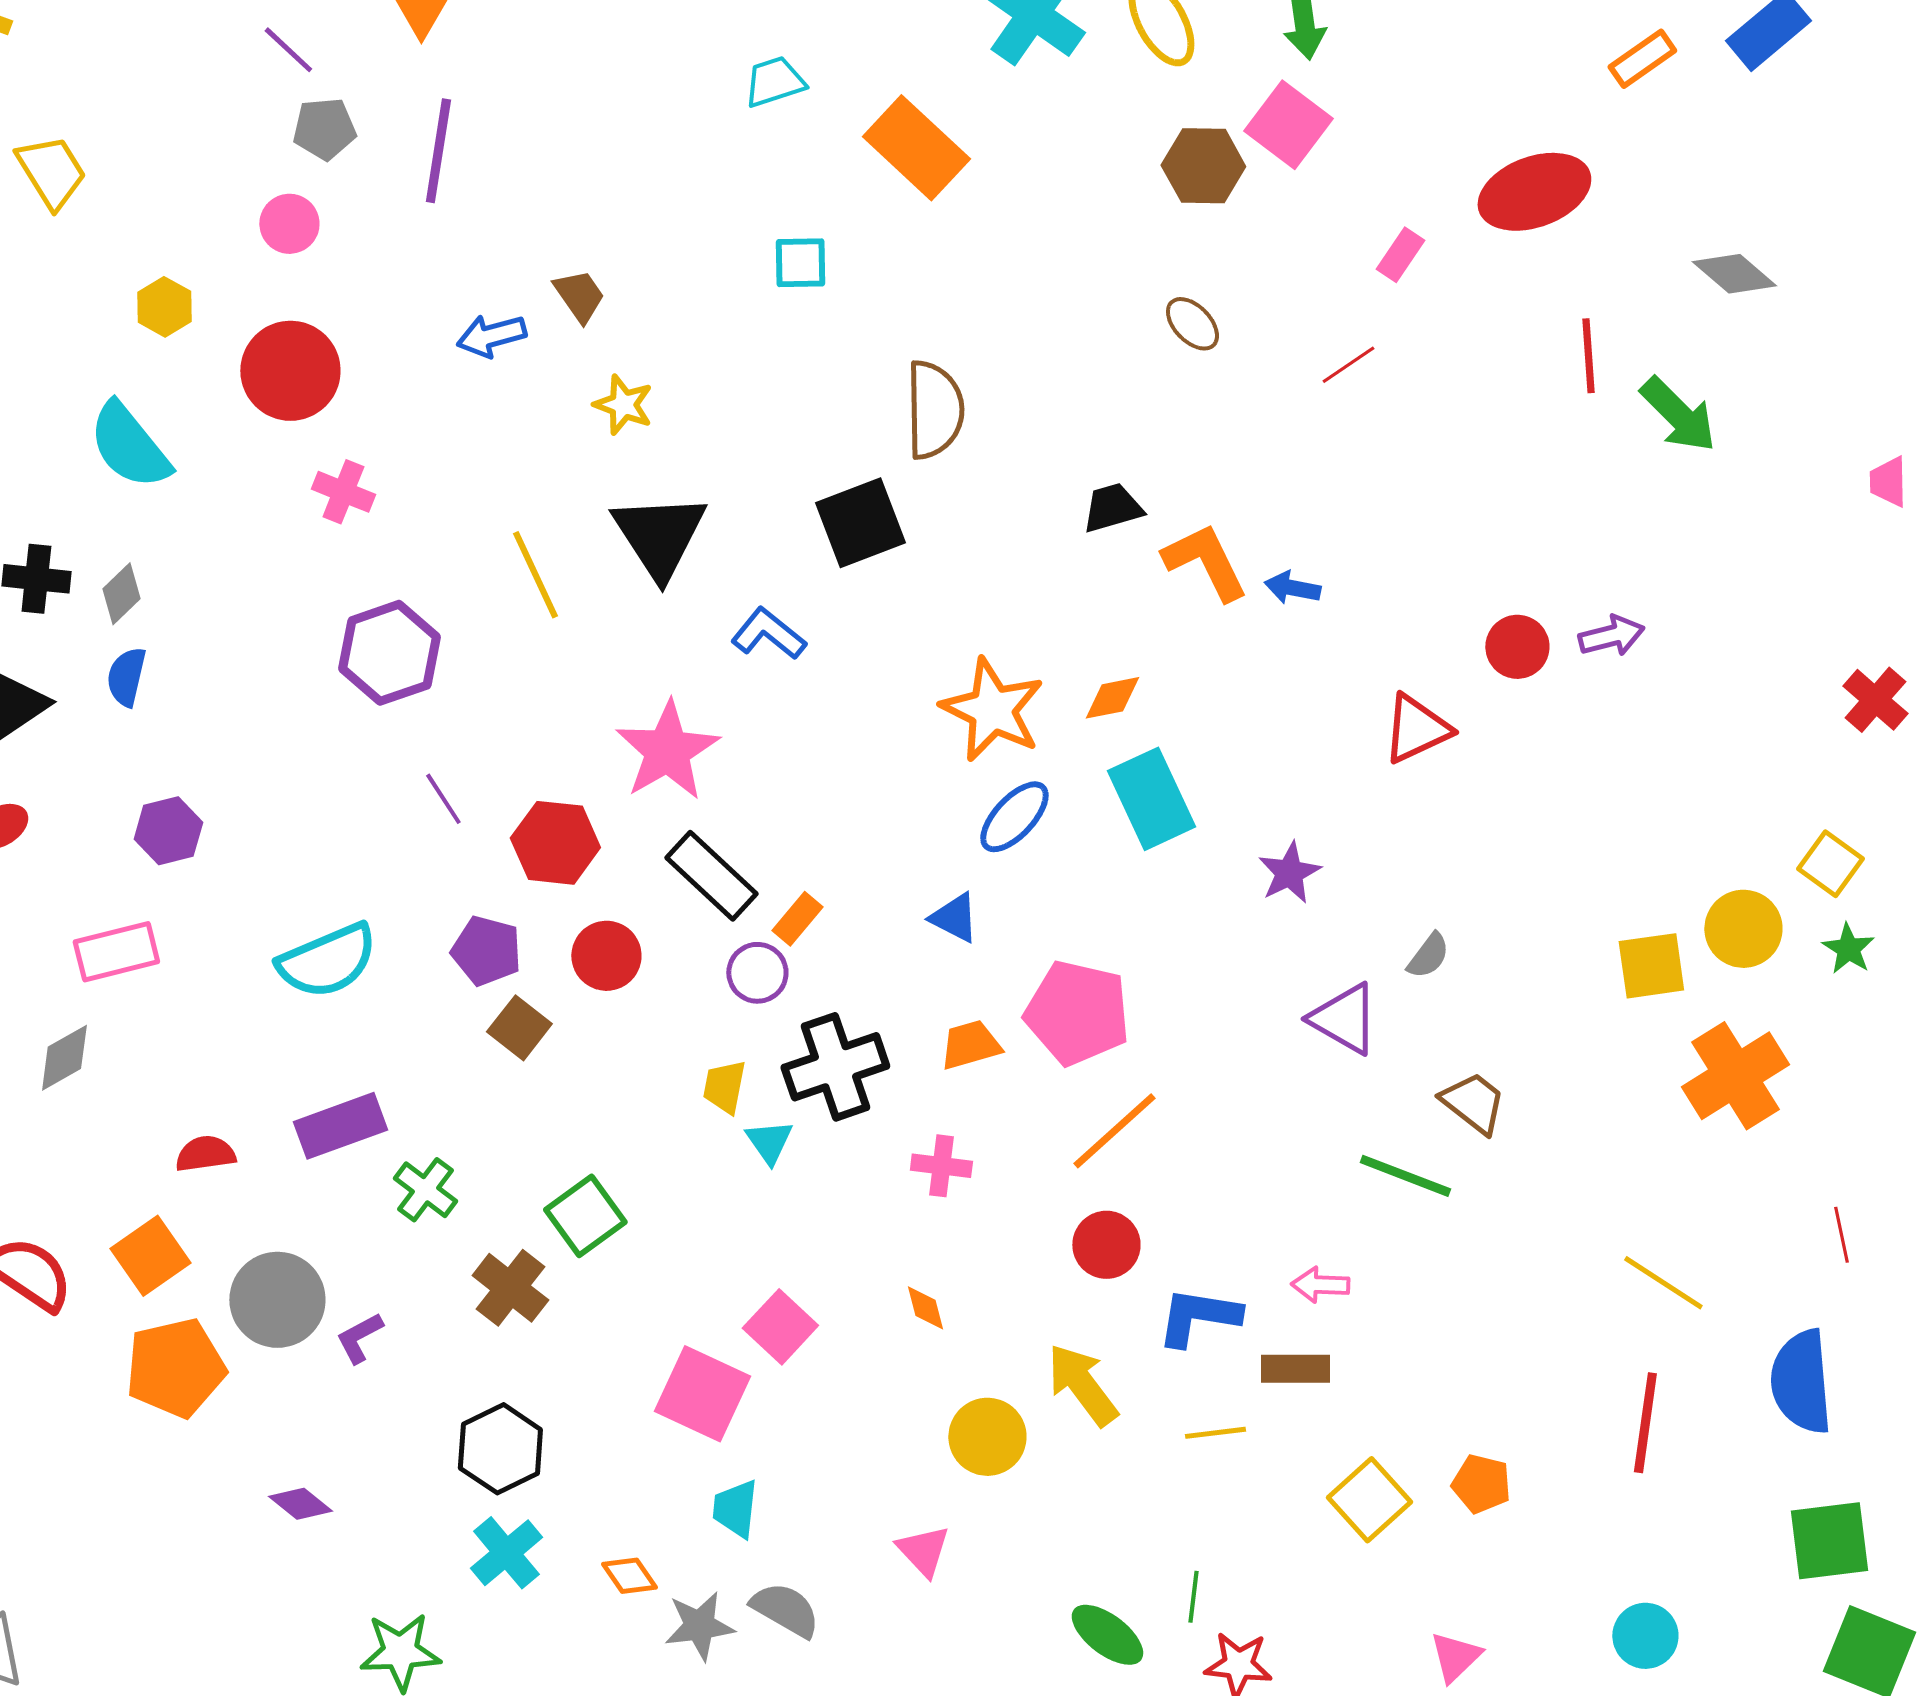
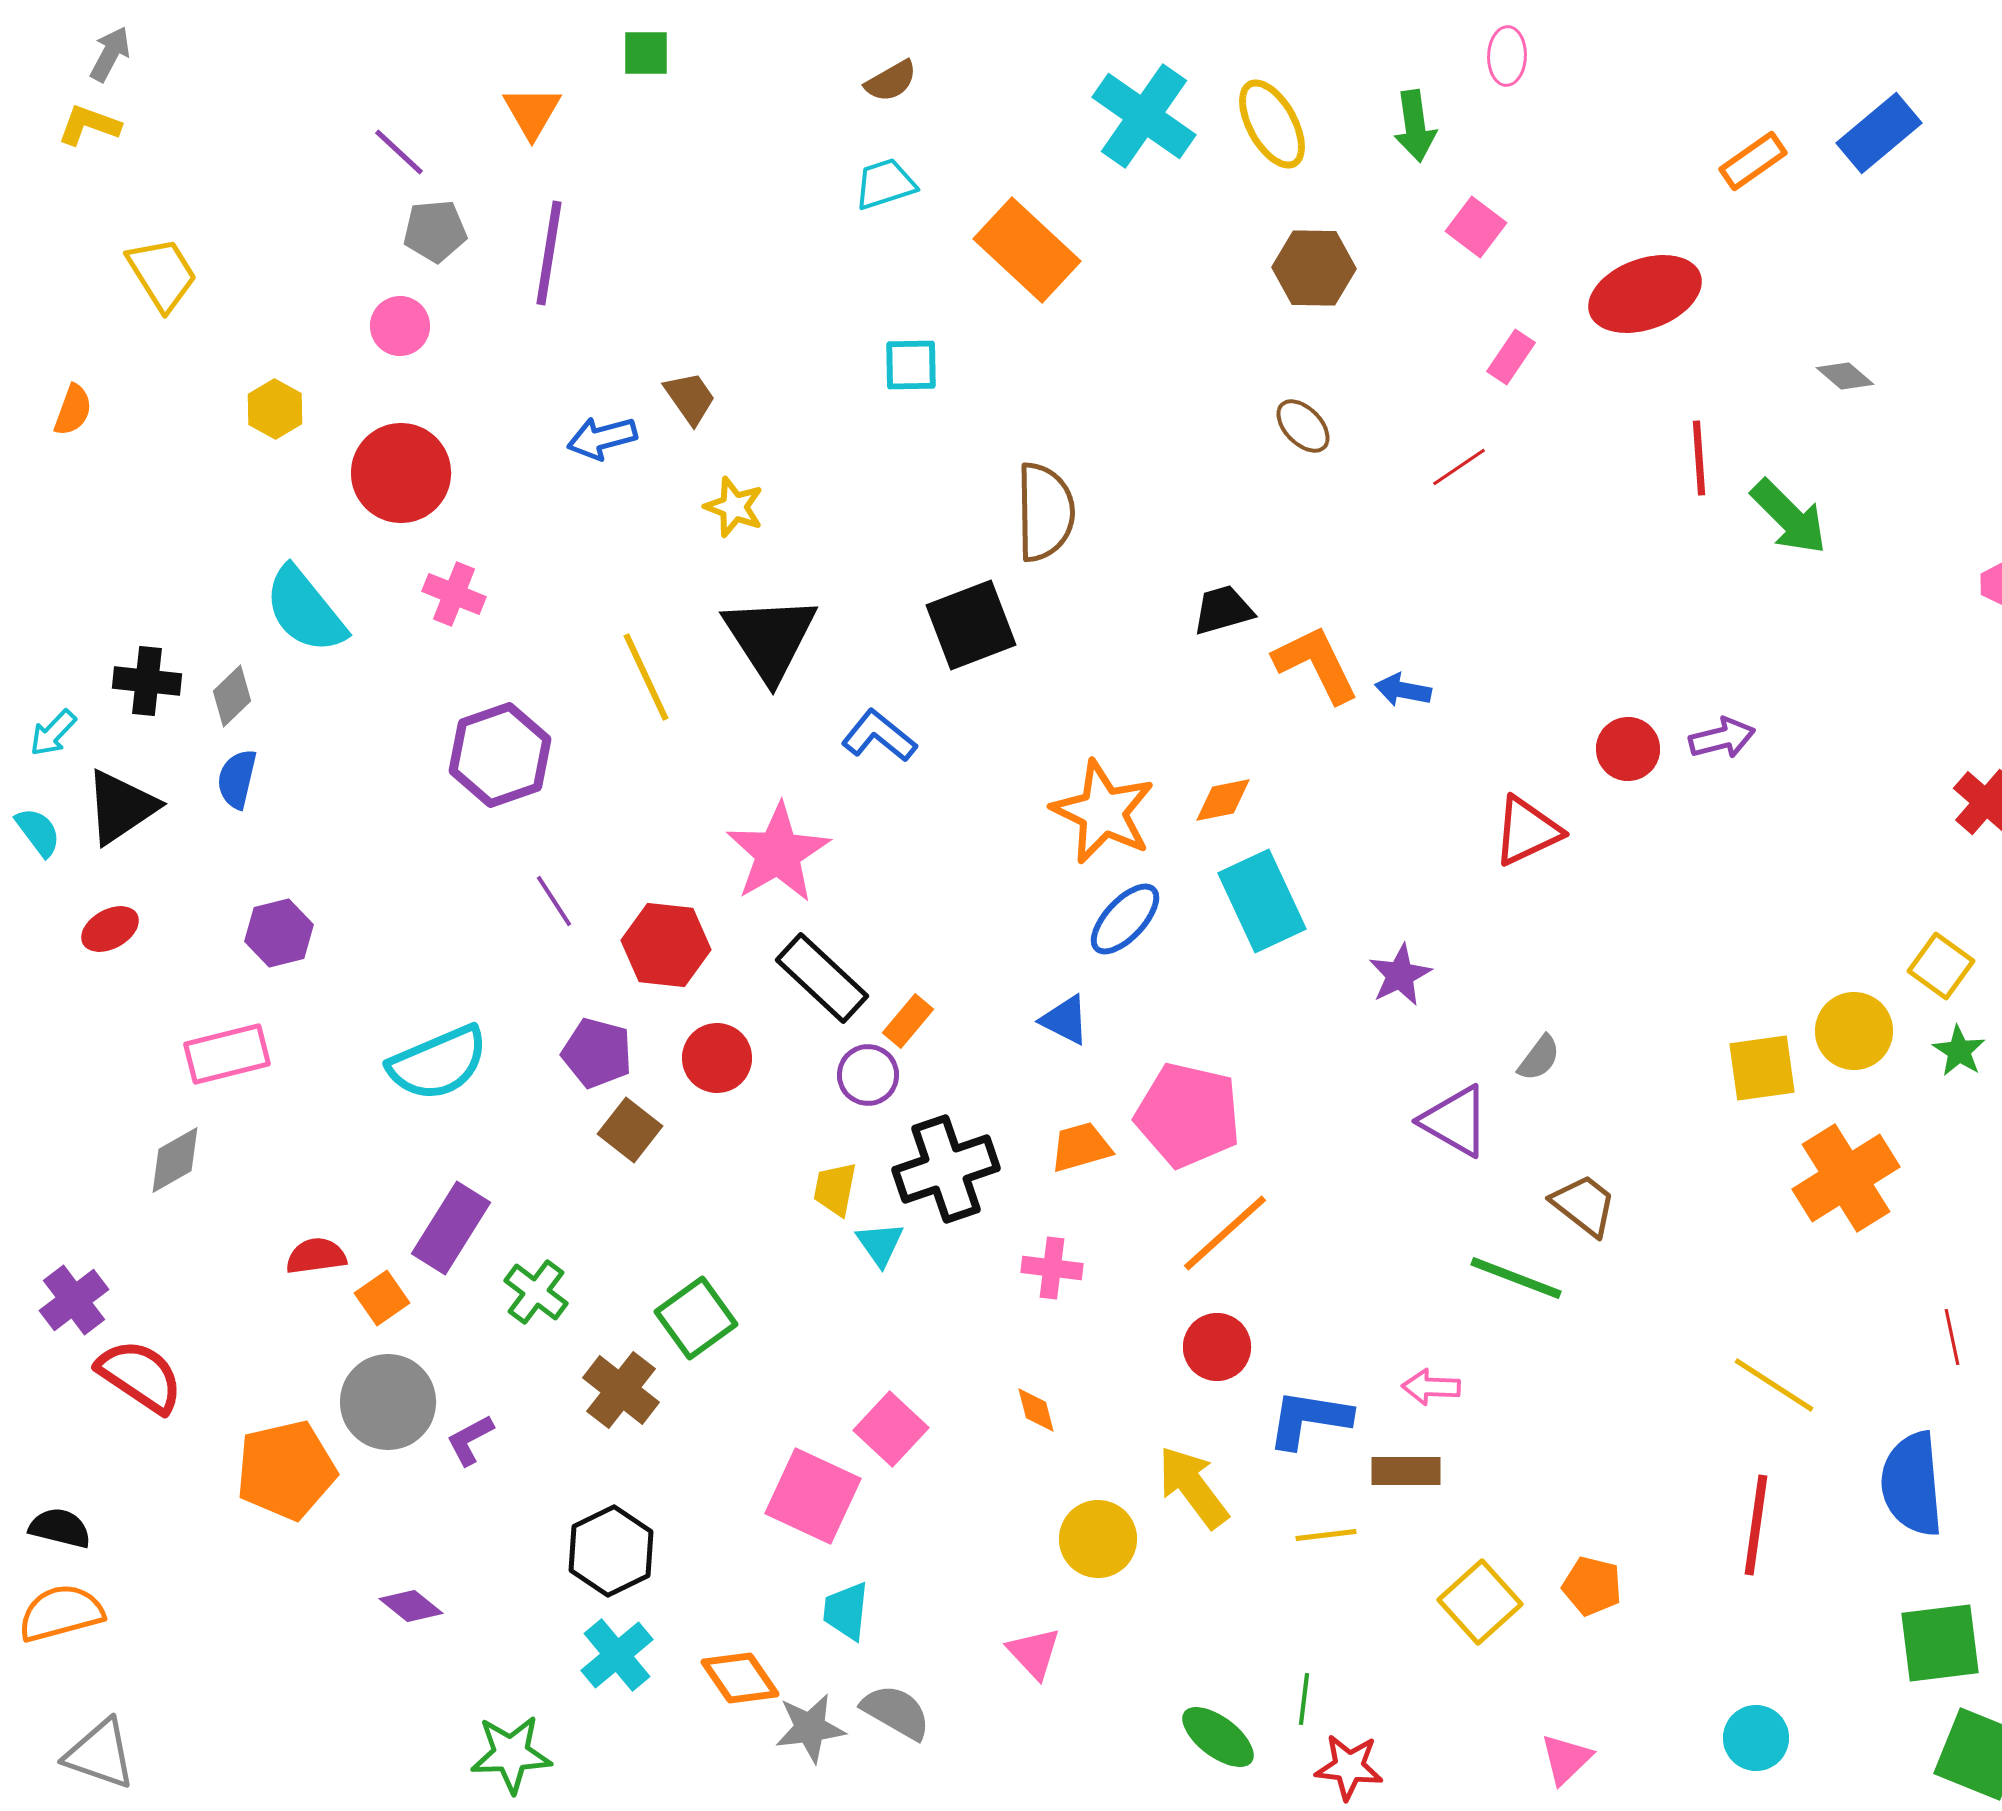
pink square: (1288, 125) -> (1476, 227), moved, size x0.7
gray diamond: (1734, 274) -> (1845, 376), size x0.7
cyan semicircle: (129, 446) -> (305, 610), moved
purple rectangle: (340, 1126) -> (451, 1228), turned -38
orange square: (150, 1256) -> (382, 1298), moved, size x0.7
orange diamond: (629, 1576) -> (740, 1678), size x1.4

